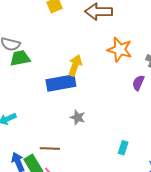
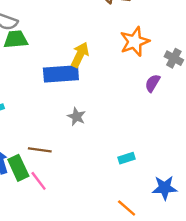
orange star: (120, 50) -> (135, 42), turned 30
cyan rectangle: (123, 148) -> (127, 158), turned 48

